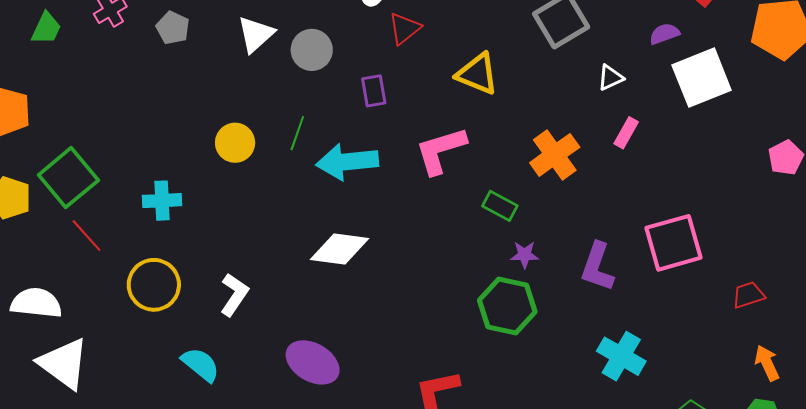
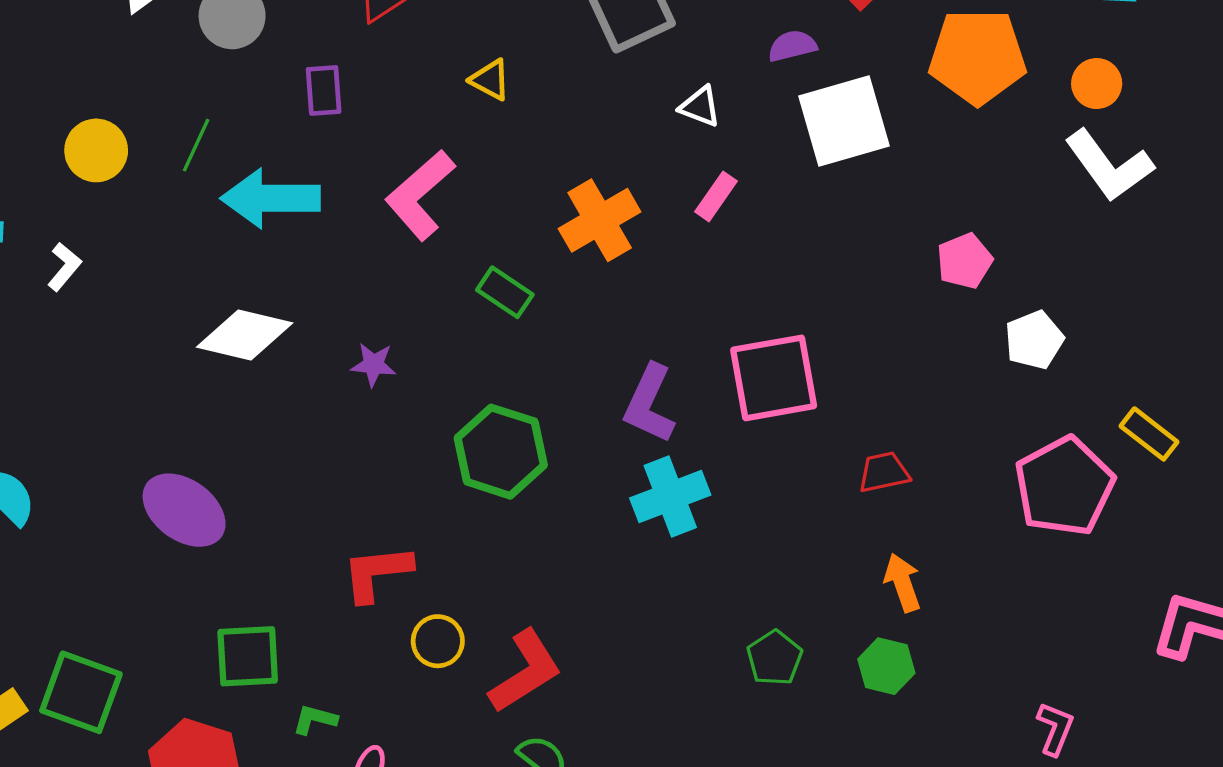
yellow triangle: (477, 74) -> (490, 80), size x0.6
white triangle: (610, 78) -> (700, 107), turned 40
pink L-shape: (441, 150) -> (420, 195), turned -30
purple star: (525, 255) -> (373, 365), moved
white L-shape: (234, 295) -> (64, 267), moved, size x0.7
cyan cross: (621, 356) -> (670, 497), moved, turned 33

